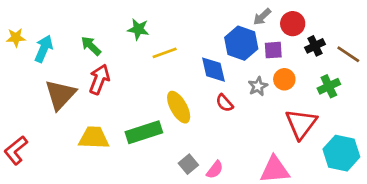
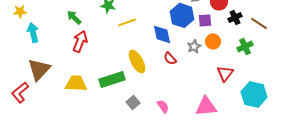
cyan arrow: (44, 49) -> (33, 32), moved, turned -36
brown triangle: (60, 95) -> (39, 69), moved
red triangle: (301, 124) -> (225, 73), size x0.7
gray square: (188, 164) -> (133, 102), moved
pink semicircle: (215, 170) -> (163, 106), turned -72

